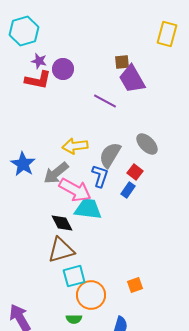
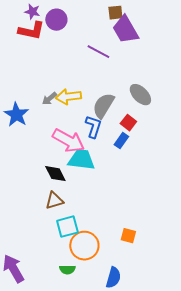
gray arrow: (56, 173) -> (49, 99), moved, size x0.6
brown triangle: (61, 250) -> (54, 201), size x0.7
orange square: (135, 285) -> (128, 236), turned 35

